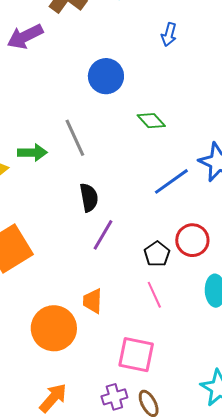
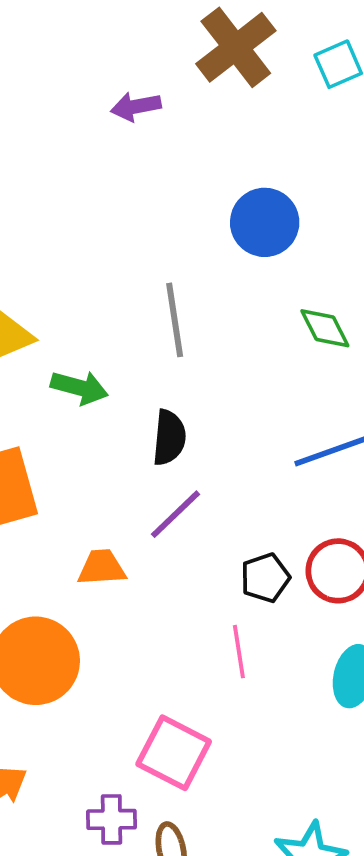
purple arrow: (25, 37) -> (136, 107), size x0.7
green arrow: (32, 153) -> (79, 388), moved
orange trapezoid: (93, 301) -> (102, 568), moved, turned 68

